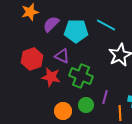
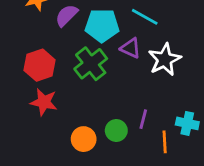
purple triangle: (62, 56) -> (130, 48), moved
green cross: (81, 76) -> (91, 64), moved, turned 30
red star: (51, 77) -> (44, 102), moved

